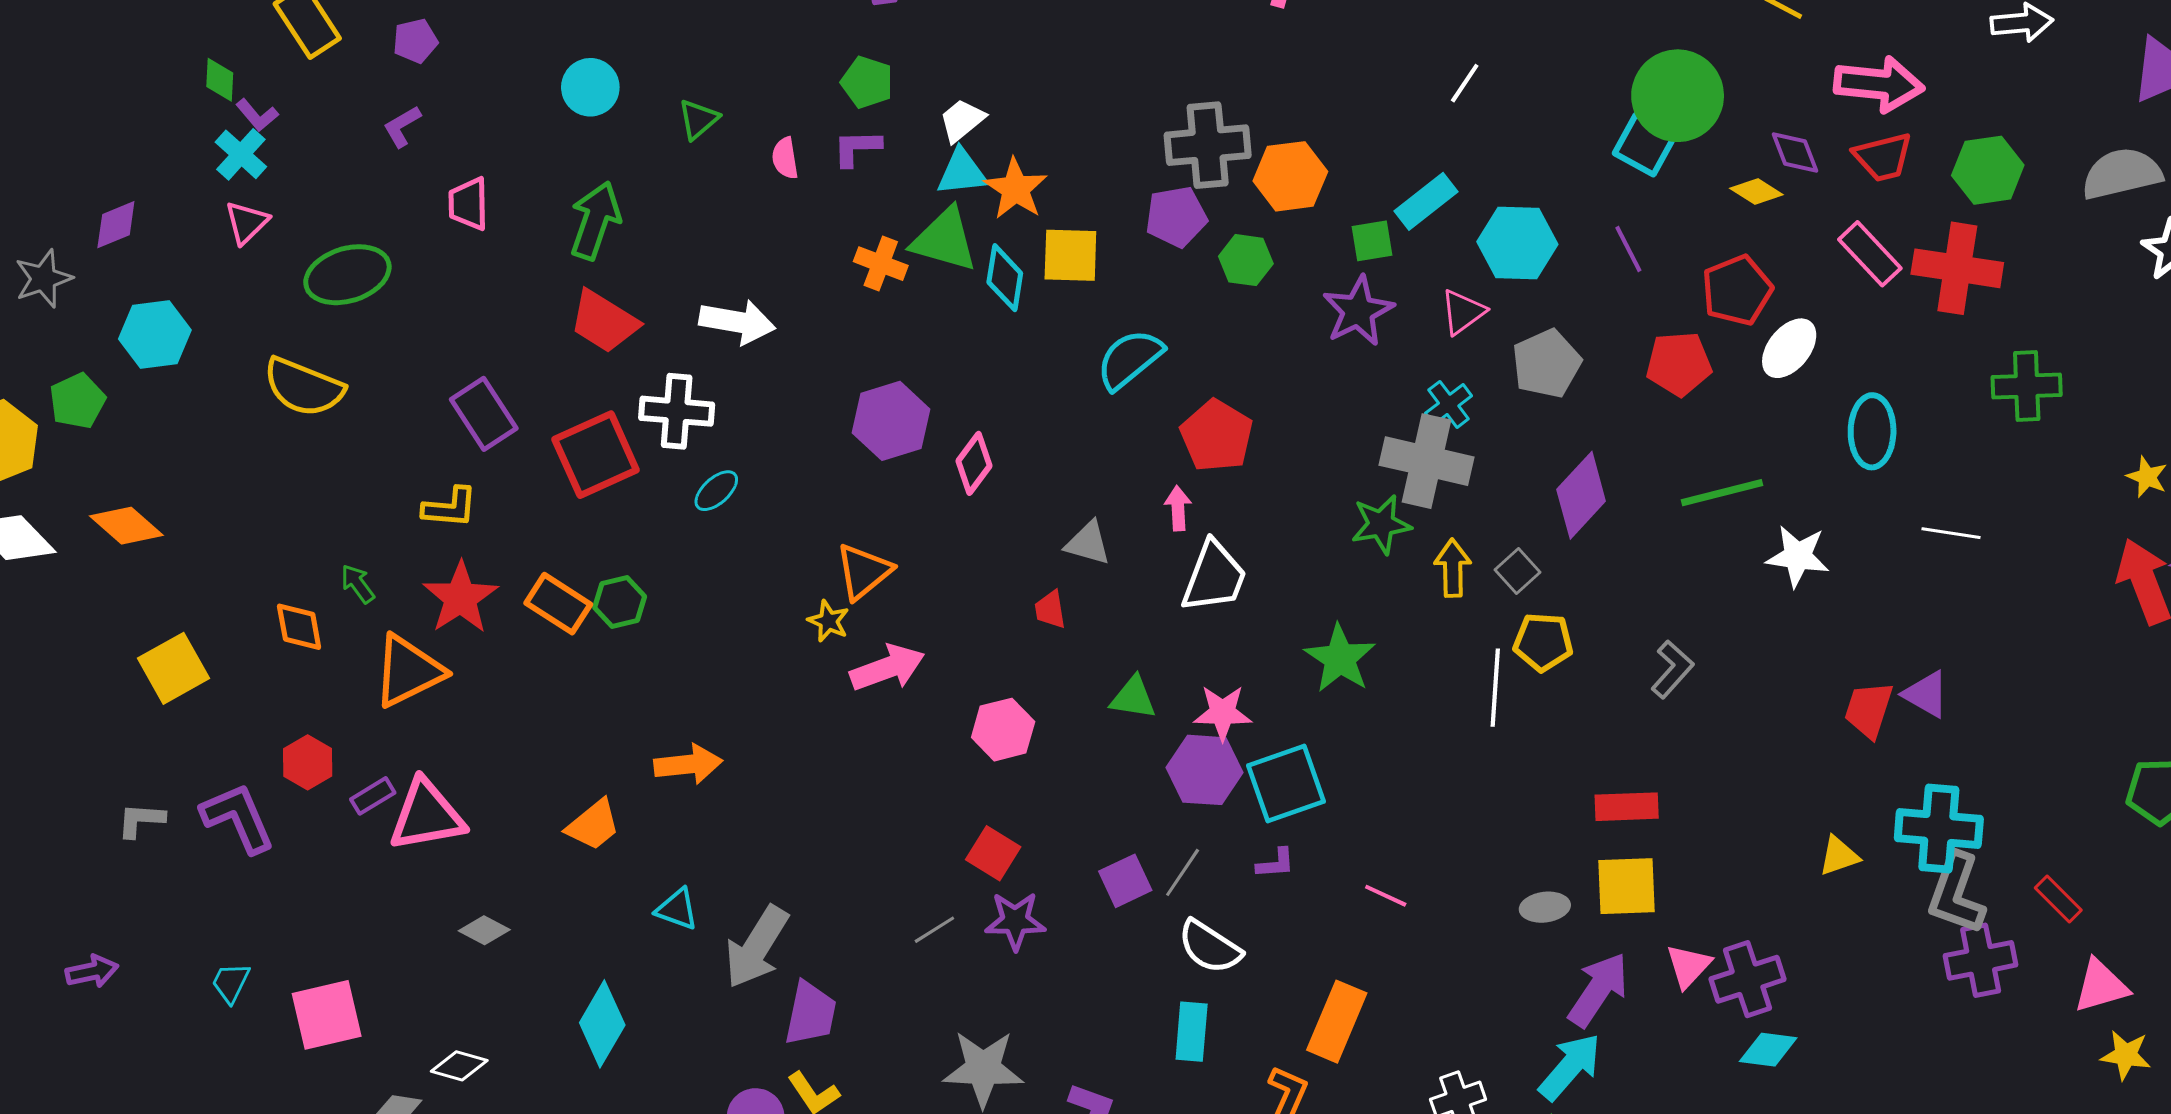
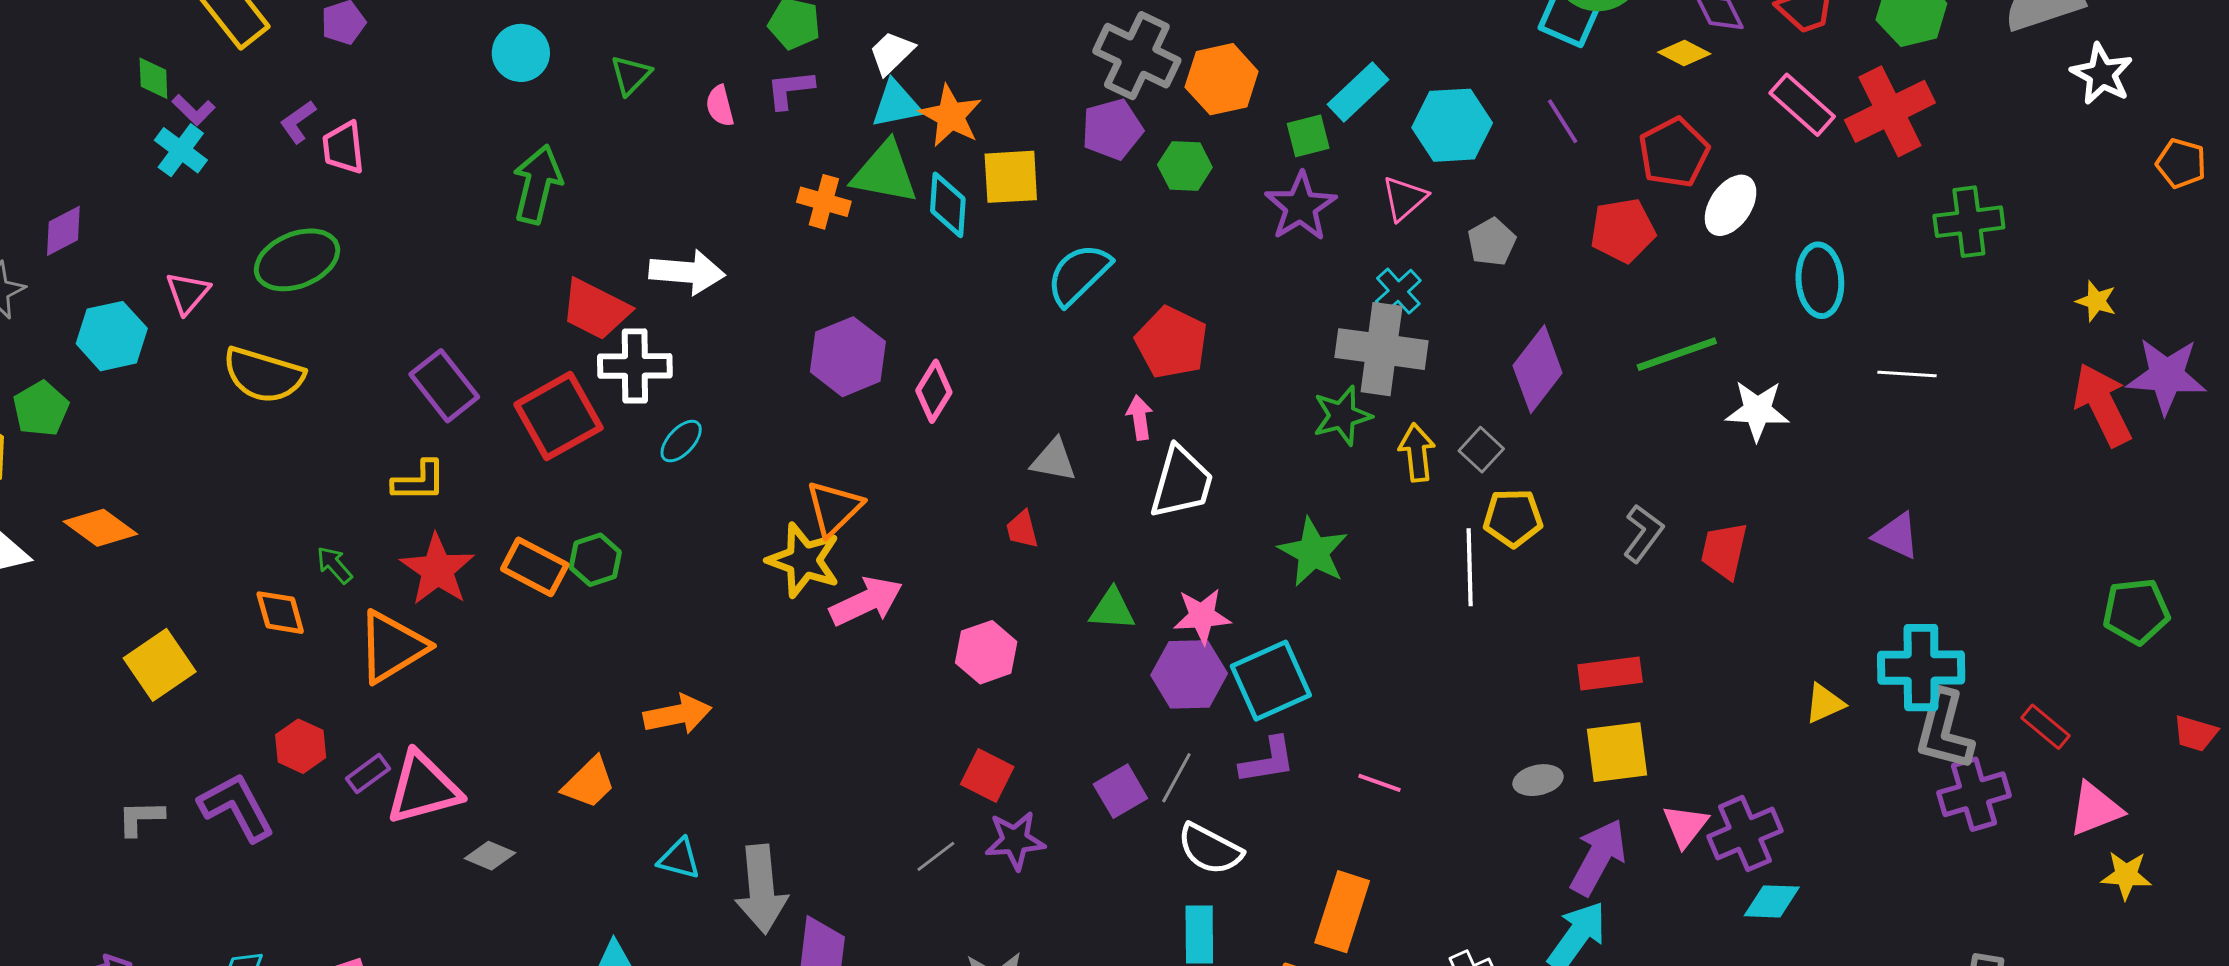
purple L-shape: (402, 126) -> (298, 122), moved
gray cross: (1208, 145) -> (1137, 56), turned 36
pink trapezoid: (468, 204) -> (343, 148), moved
pink triangle: (247, 222) -> (188, 293), moved
red cross: (1957, 268) -> (1890, 111), turned -30
red trapezoid: (604, 322) -> (595, 309), moved
gray pentagon: (1546, 364) -> (1492, 242), size x0.7
yellow star: (828, 621) -> (804, 560), size x1.8
red trapezoid: (1869, 710) -> (1724, 551), moved
purple L-shape: (1276, 863) -> (1268, 761), size x1.5
gray diamond: (484, 930) -> (490, 856), moved
gray arrow: (757, 947) -> (761, 889), turned -32

